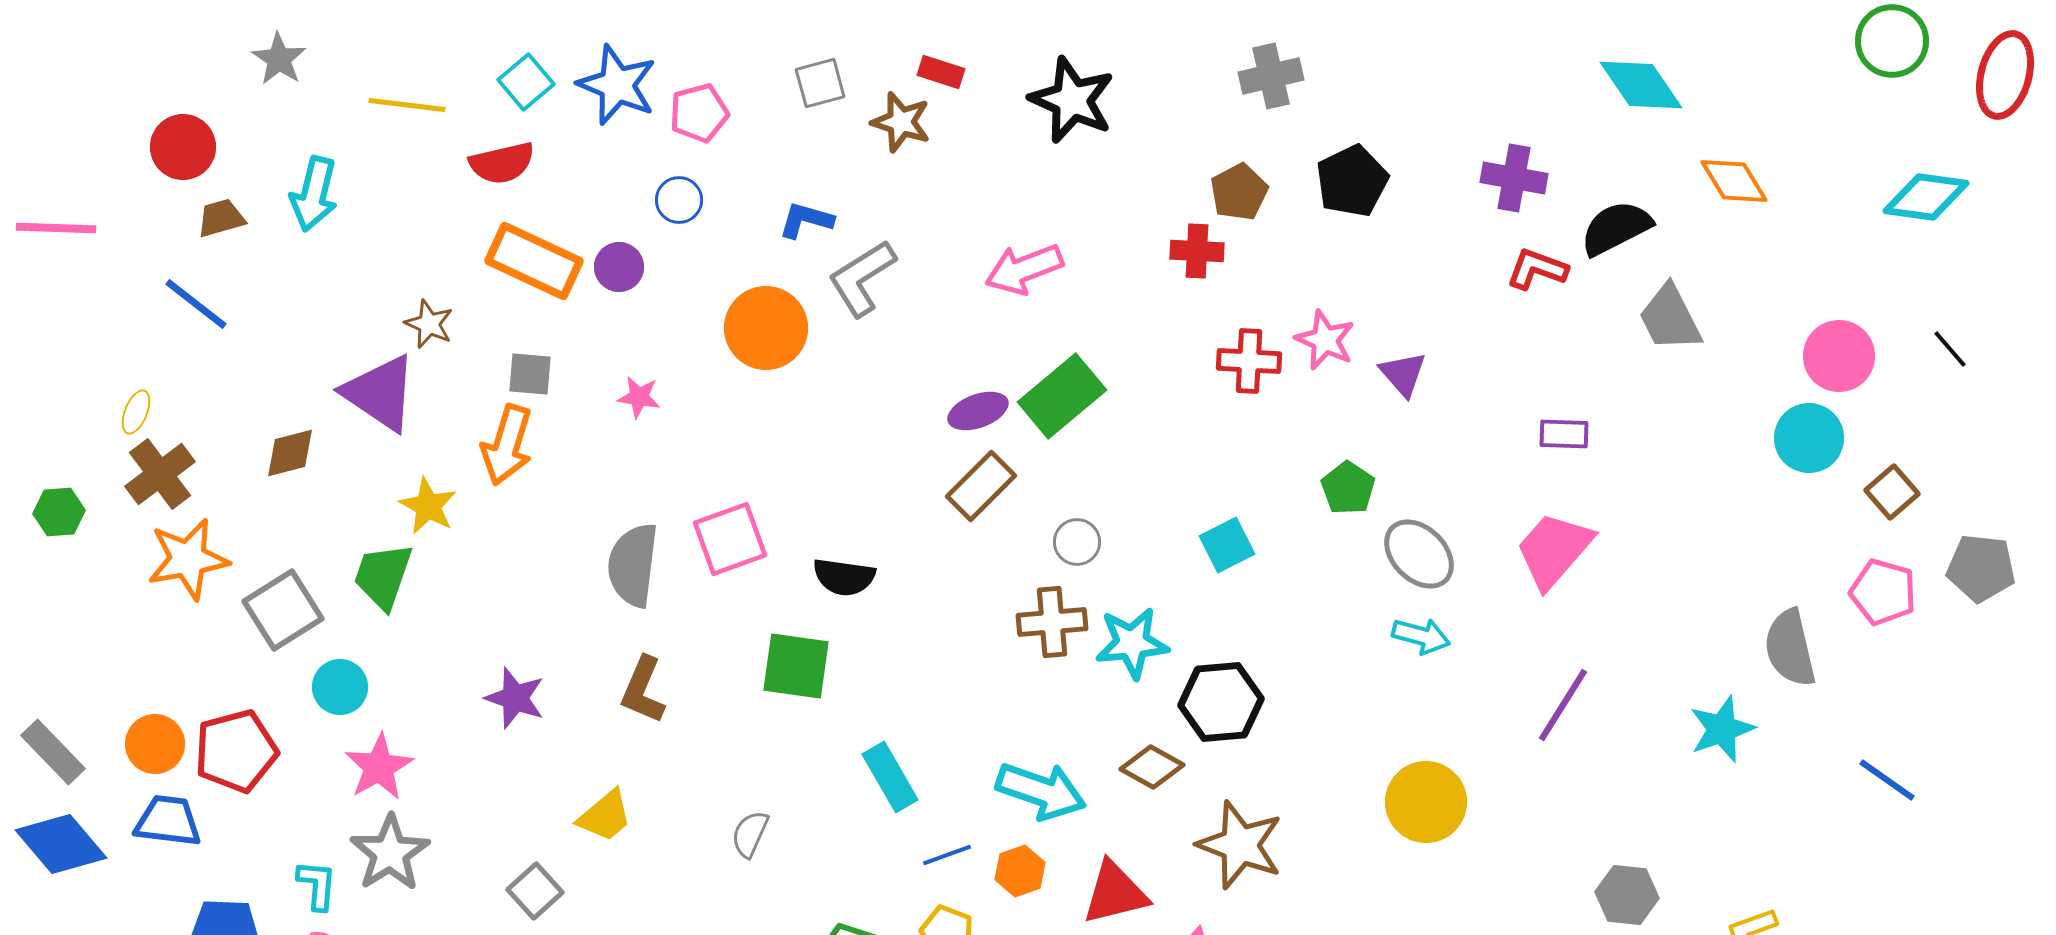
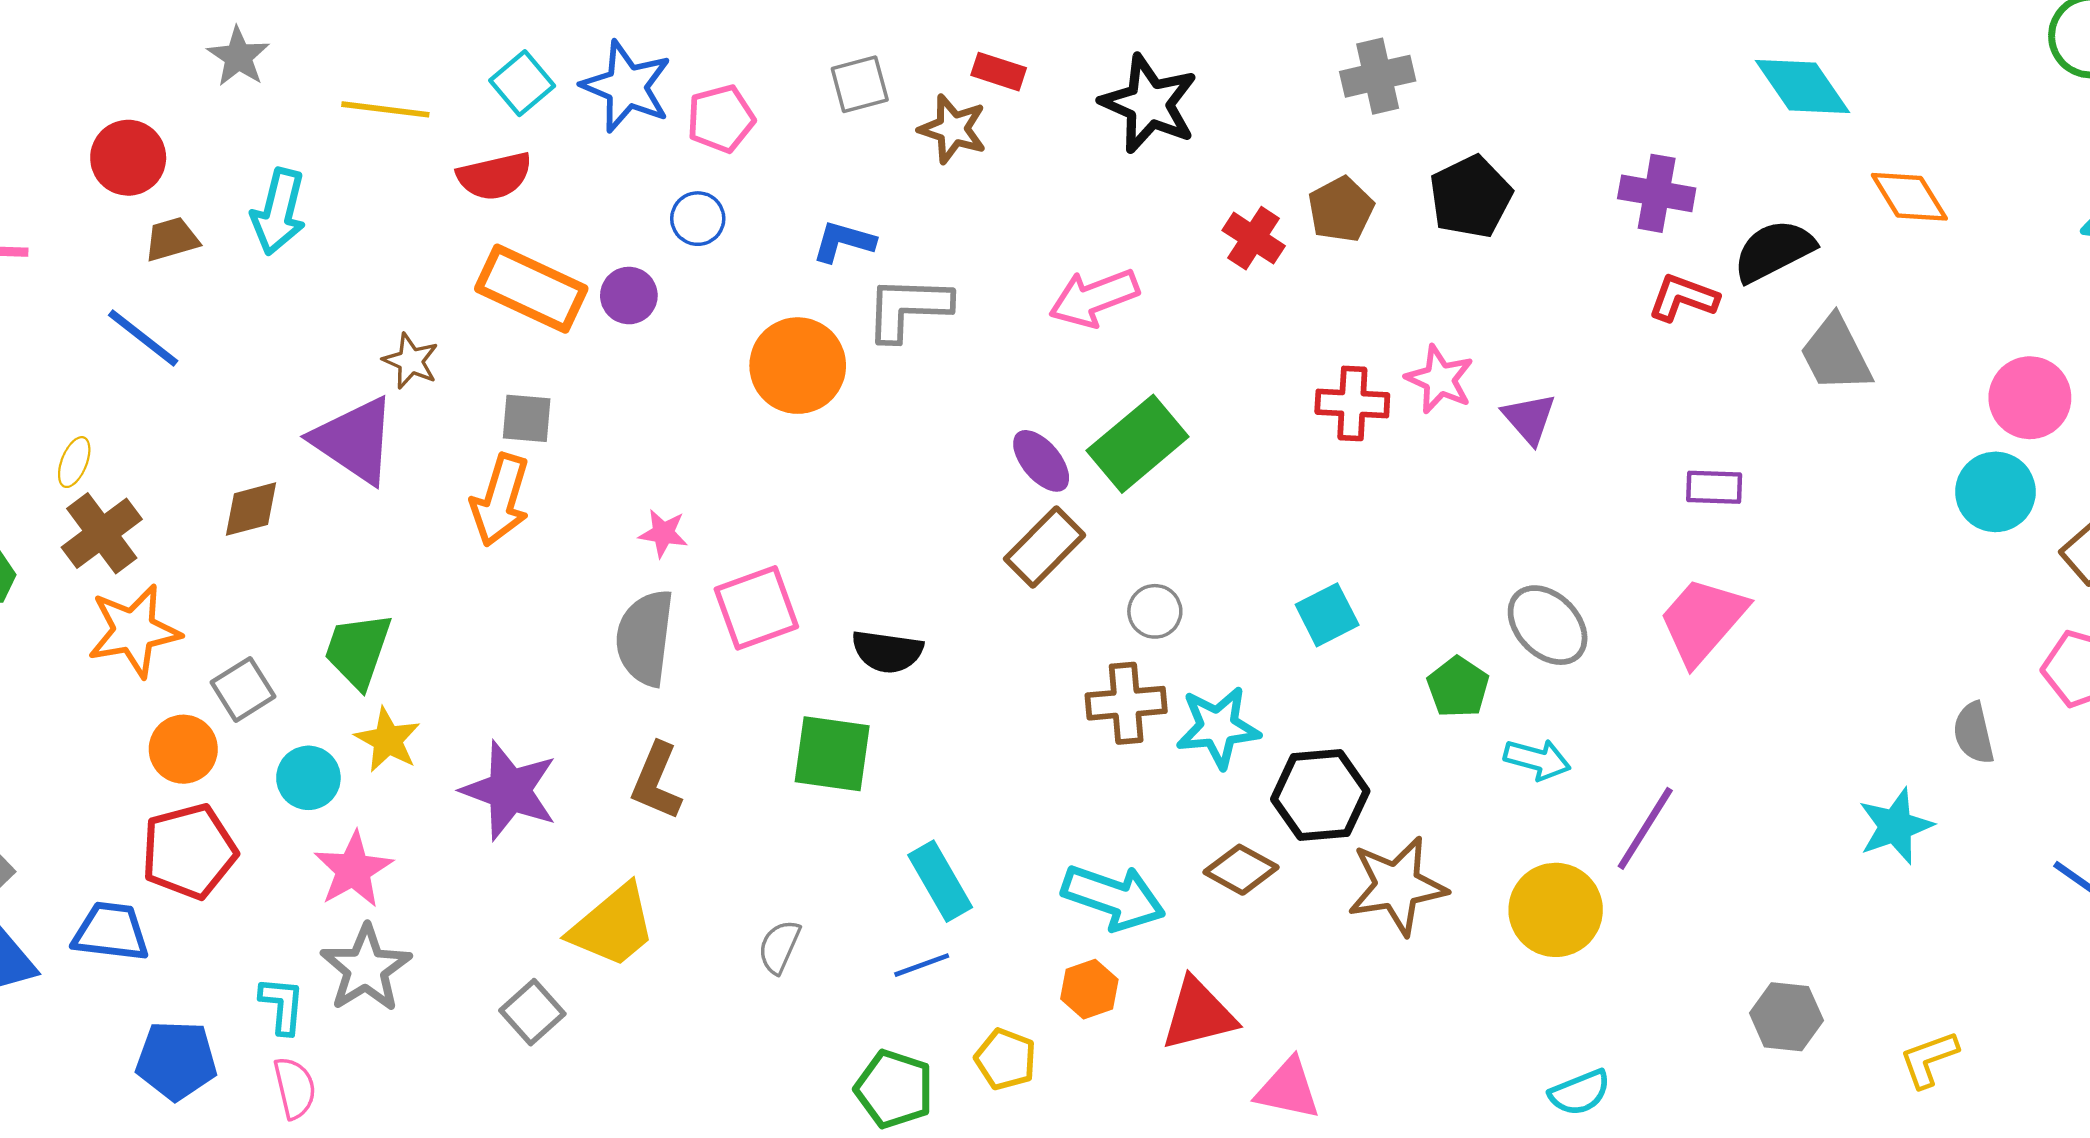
red cross: (1197, 251) -> (1254, 238), moved, turned 30
gray L-shape: (862, 278) -> (908, 308), turned 34
pink star: (639, 397) -> (663, 533), moved
purple ellipse: (978, 411) -> (1041, 461), turned 70
green pentagon: (1348, 488) -> (1458, 687), moved
yellow star: (428, 506) -> (388, 740), moved
gray square: (283, 610) -> (243, 689), size x0.7
cyan arrow: (1421, 636) -> (1537, 759), moved
gray semicircle: (1790, 648) -> (1974, 733), size x0.7
purple star: (515, 698) -> (509, 790), size x1.4
purple line: (1563, 705) -> (1645, 828), moved
orange circle: (155, 744) -> (183, 749), moved
yellow trapezoid: (605, 816) -> (613, 926), size x1.4
brown star: (1240, 845) -> (1397, 886), moved, turned -30
blue line: (947, 855) -> (922, 965), moved

